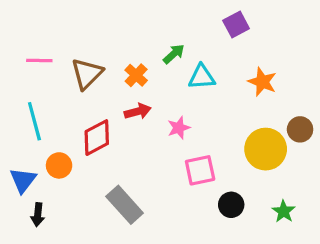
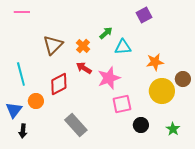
pink line: (39, 61) -> (22, 12), moved
orange star: (262, 82) -> (155, 62), moved, turned -30
red arrow: (138, 111) -> (84, 68), turned -133
pink star: (179, 128) -> (109, 78), size x1.6

